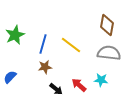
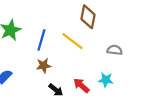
brown diamond: (107, 25) -> (88, 17), moved
gray semicircle: (109, 53) -> (115, 50), size x0.6

